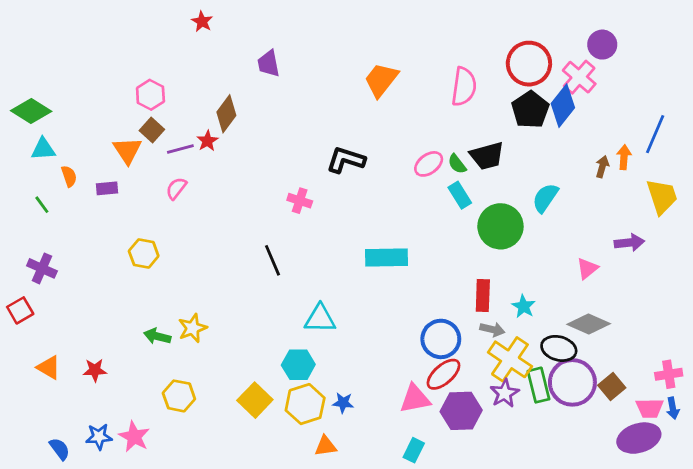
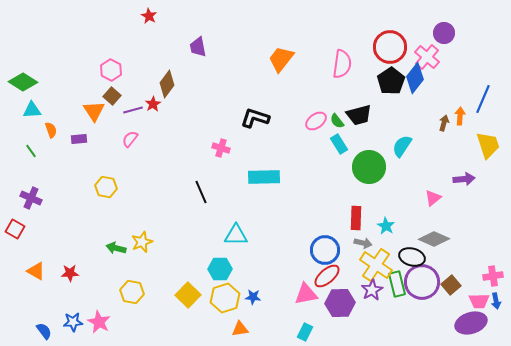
cyan rectangle: (387, 258) -> (264, 177), moved
red square: (20, 310) -> (15, 229), turned -30

